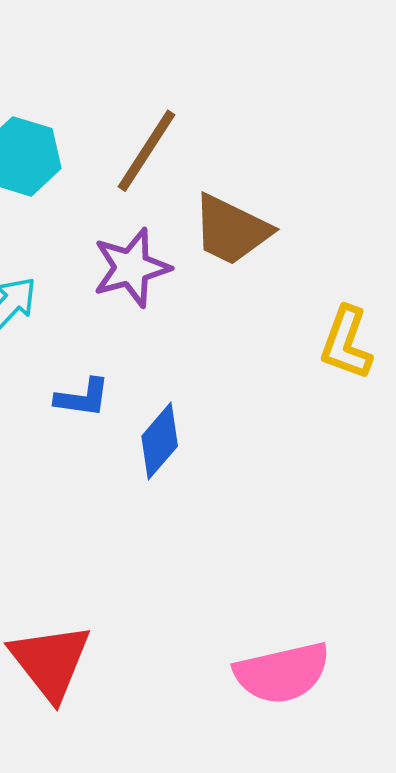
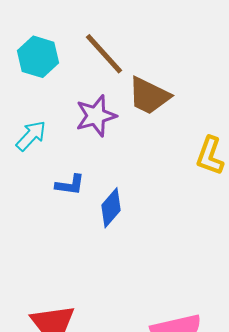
brown line: (146, 151) -> (104, 54), turned -75

